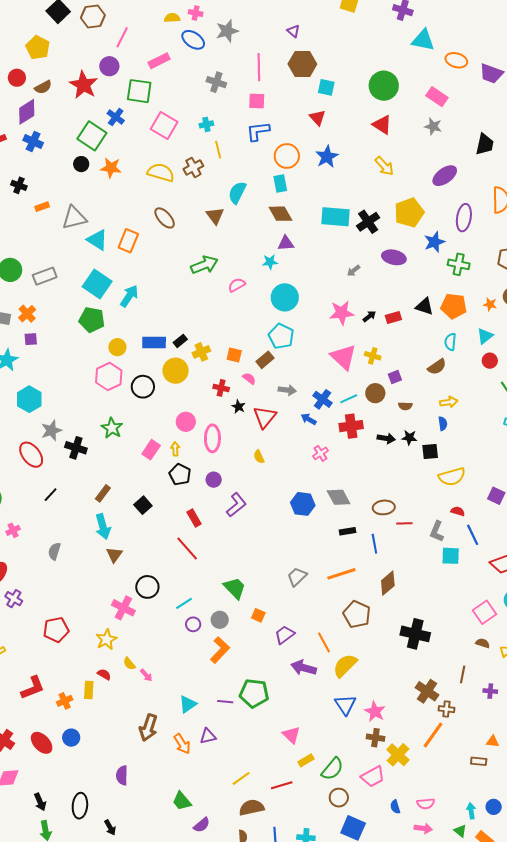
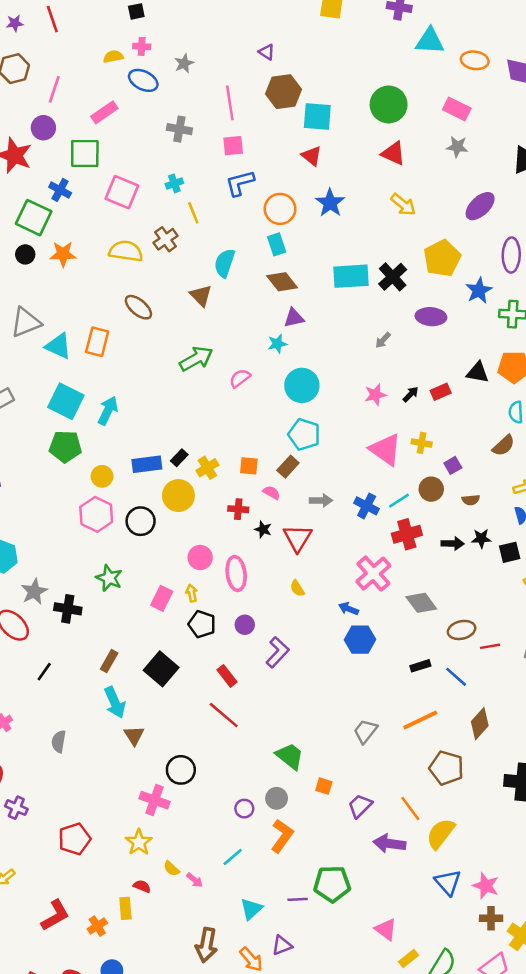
gray star: (227, 31) -> (184, 63), size x0.7
cyan square: (326, 87) -> (317, 117), size x1.4
pink star: (342, 313) -> (375, 395), size x0.7
blue arrow: (309, 419) -> (349, 609), moved
pink cross: (320, 453) -> (373, 574), size x1.8
gray diamond: (339, 497) -> (421, 603), moved
black square: (143, 505) -> (161, 669), size x1.5
blue line: (374, 544) -> (456, 677), turned -30
cyan line: (184, 603) -> (233, 857), moved

